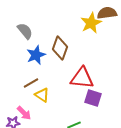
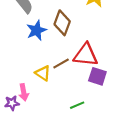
brown line: (31, 83) -> (61, 63), moved
pink arrow: (24, 113) -> (24, 92), turned 35

